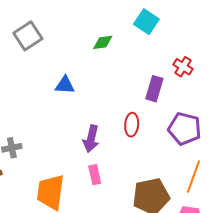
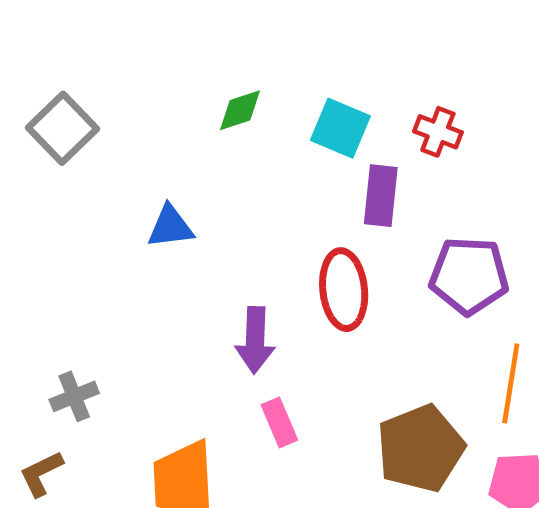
cyan square: (146, 22) -> (340, 128), moved
red ellipse: (132, 125) -> (344, 290), size x1.4

